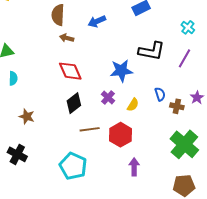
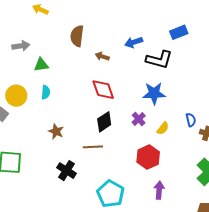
brown semicircle: (58, 15) -> (77, 36), moved
black L-shape: (152, 51) -> (159, 60), moved
brown line: (90, 129) -> (93, 147), moved
black cross: (17, 154) -> (67, 171), moved
cyan pentagon: (73, 166) -> (111, 194), moved

